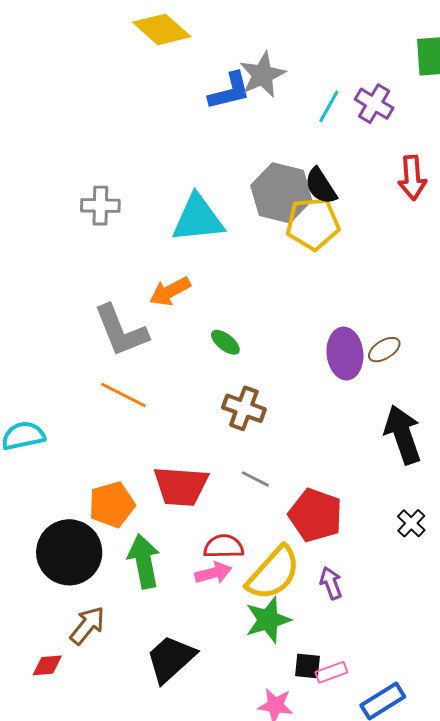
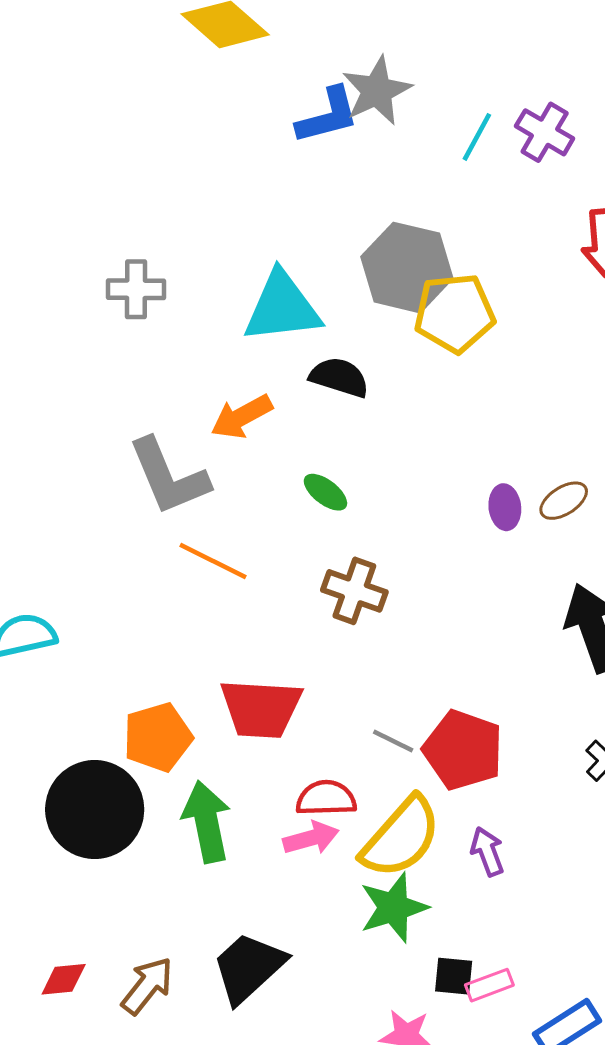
black semicircle: (321, 186) -> (339, 377), moved, turned 141
purple ellipse: (345, 354) -> (505, 507), size x0.6
orange line: (123, 395) -> (213, 561), moved
gray line: (255, 479) -> (393, 741), moved
brown arrow: (87, 625) -> (147, 986), moved

